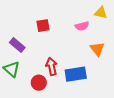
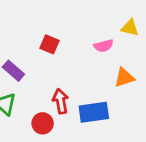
red square: (43, 26) -> (49, 44), turned 32
orange triangle: (97, 49) -> (124, 78), turned 49

